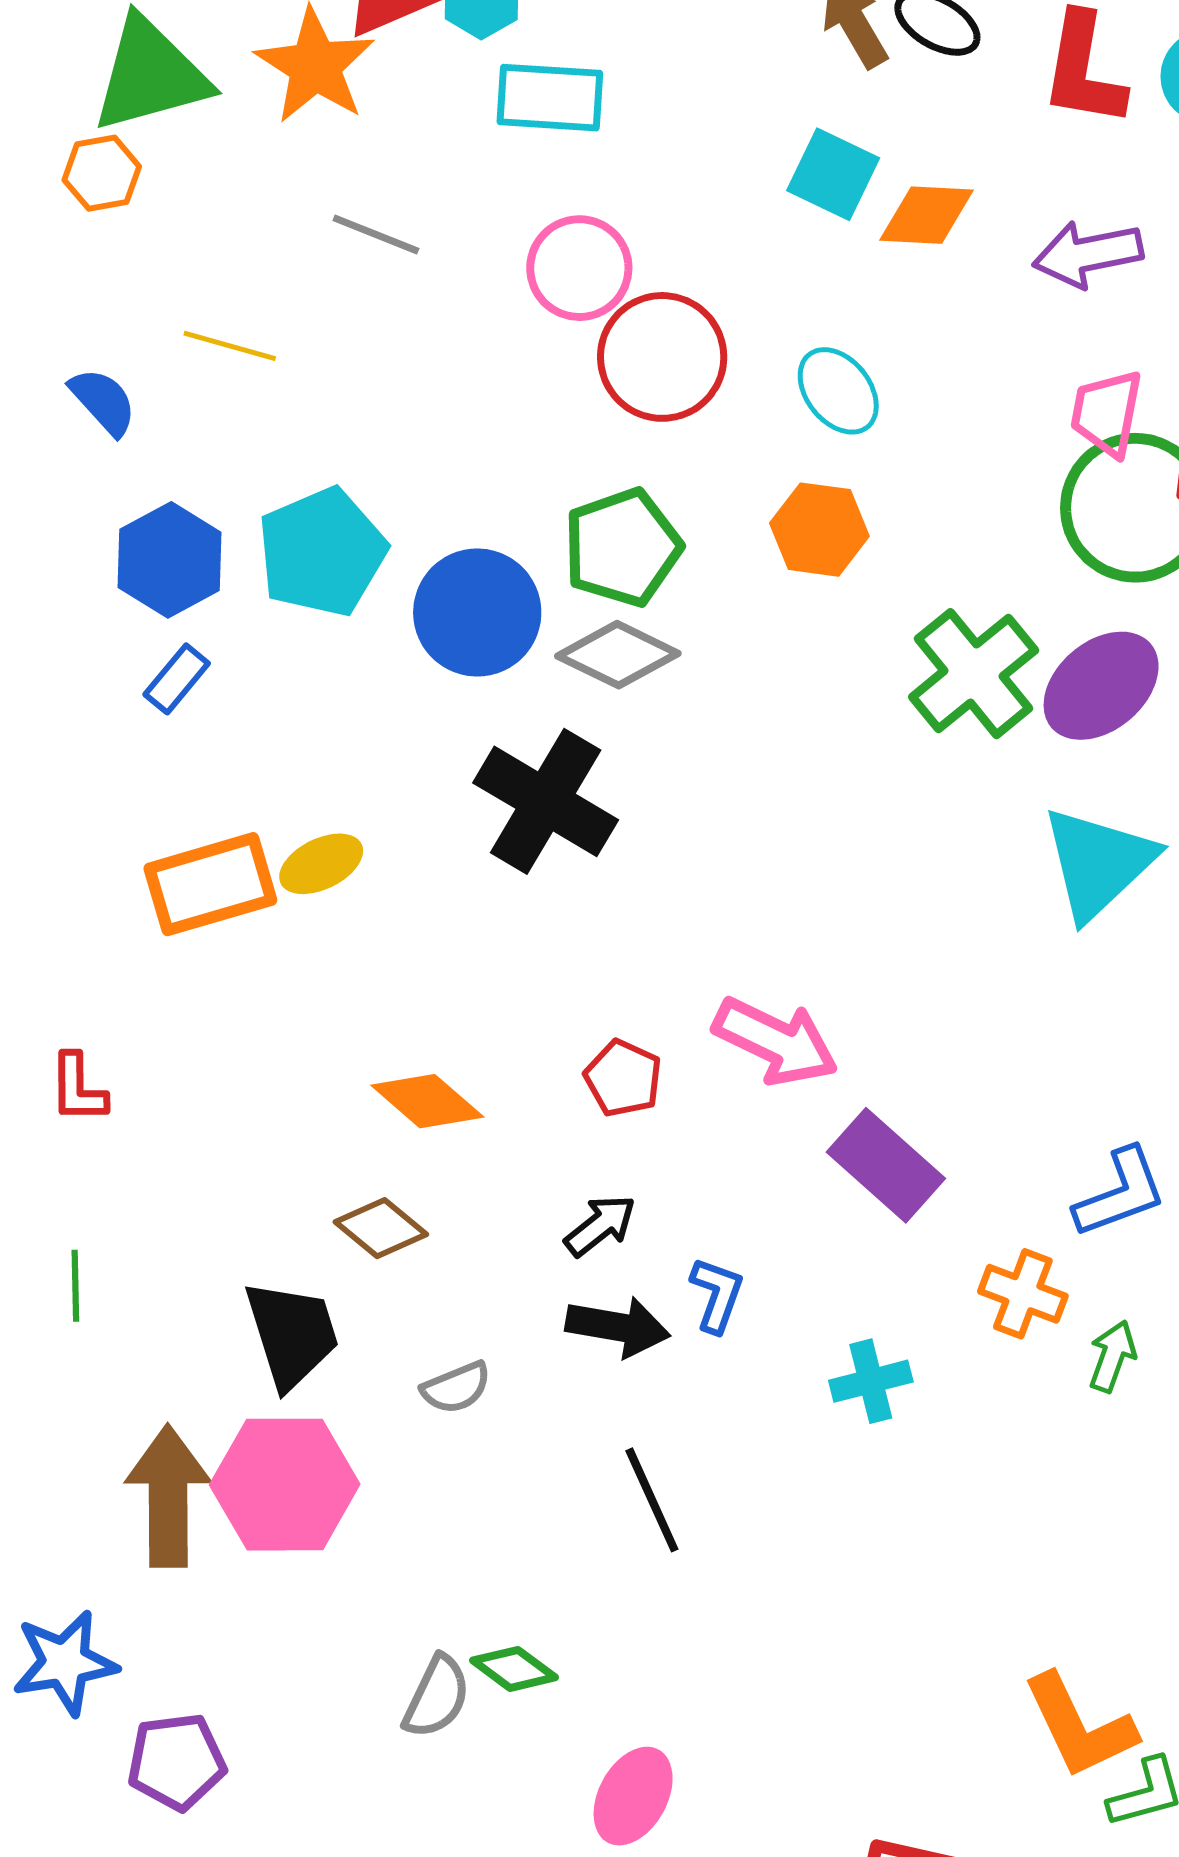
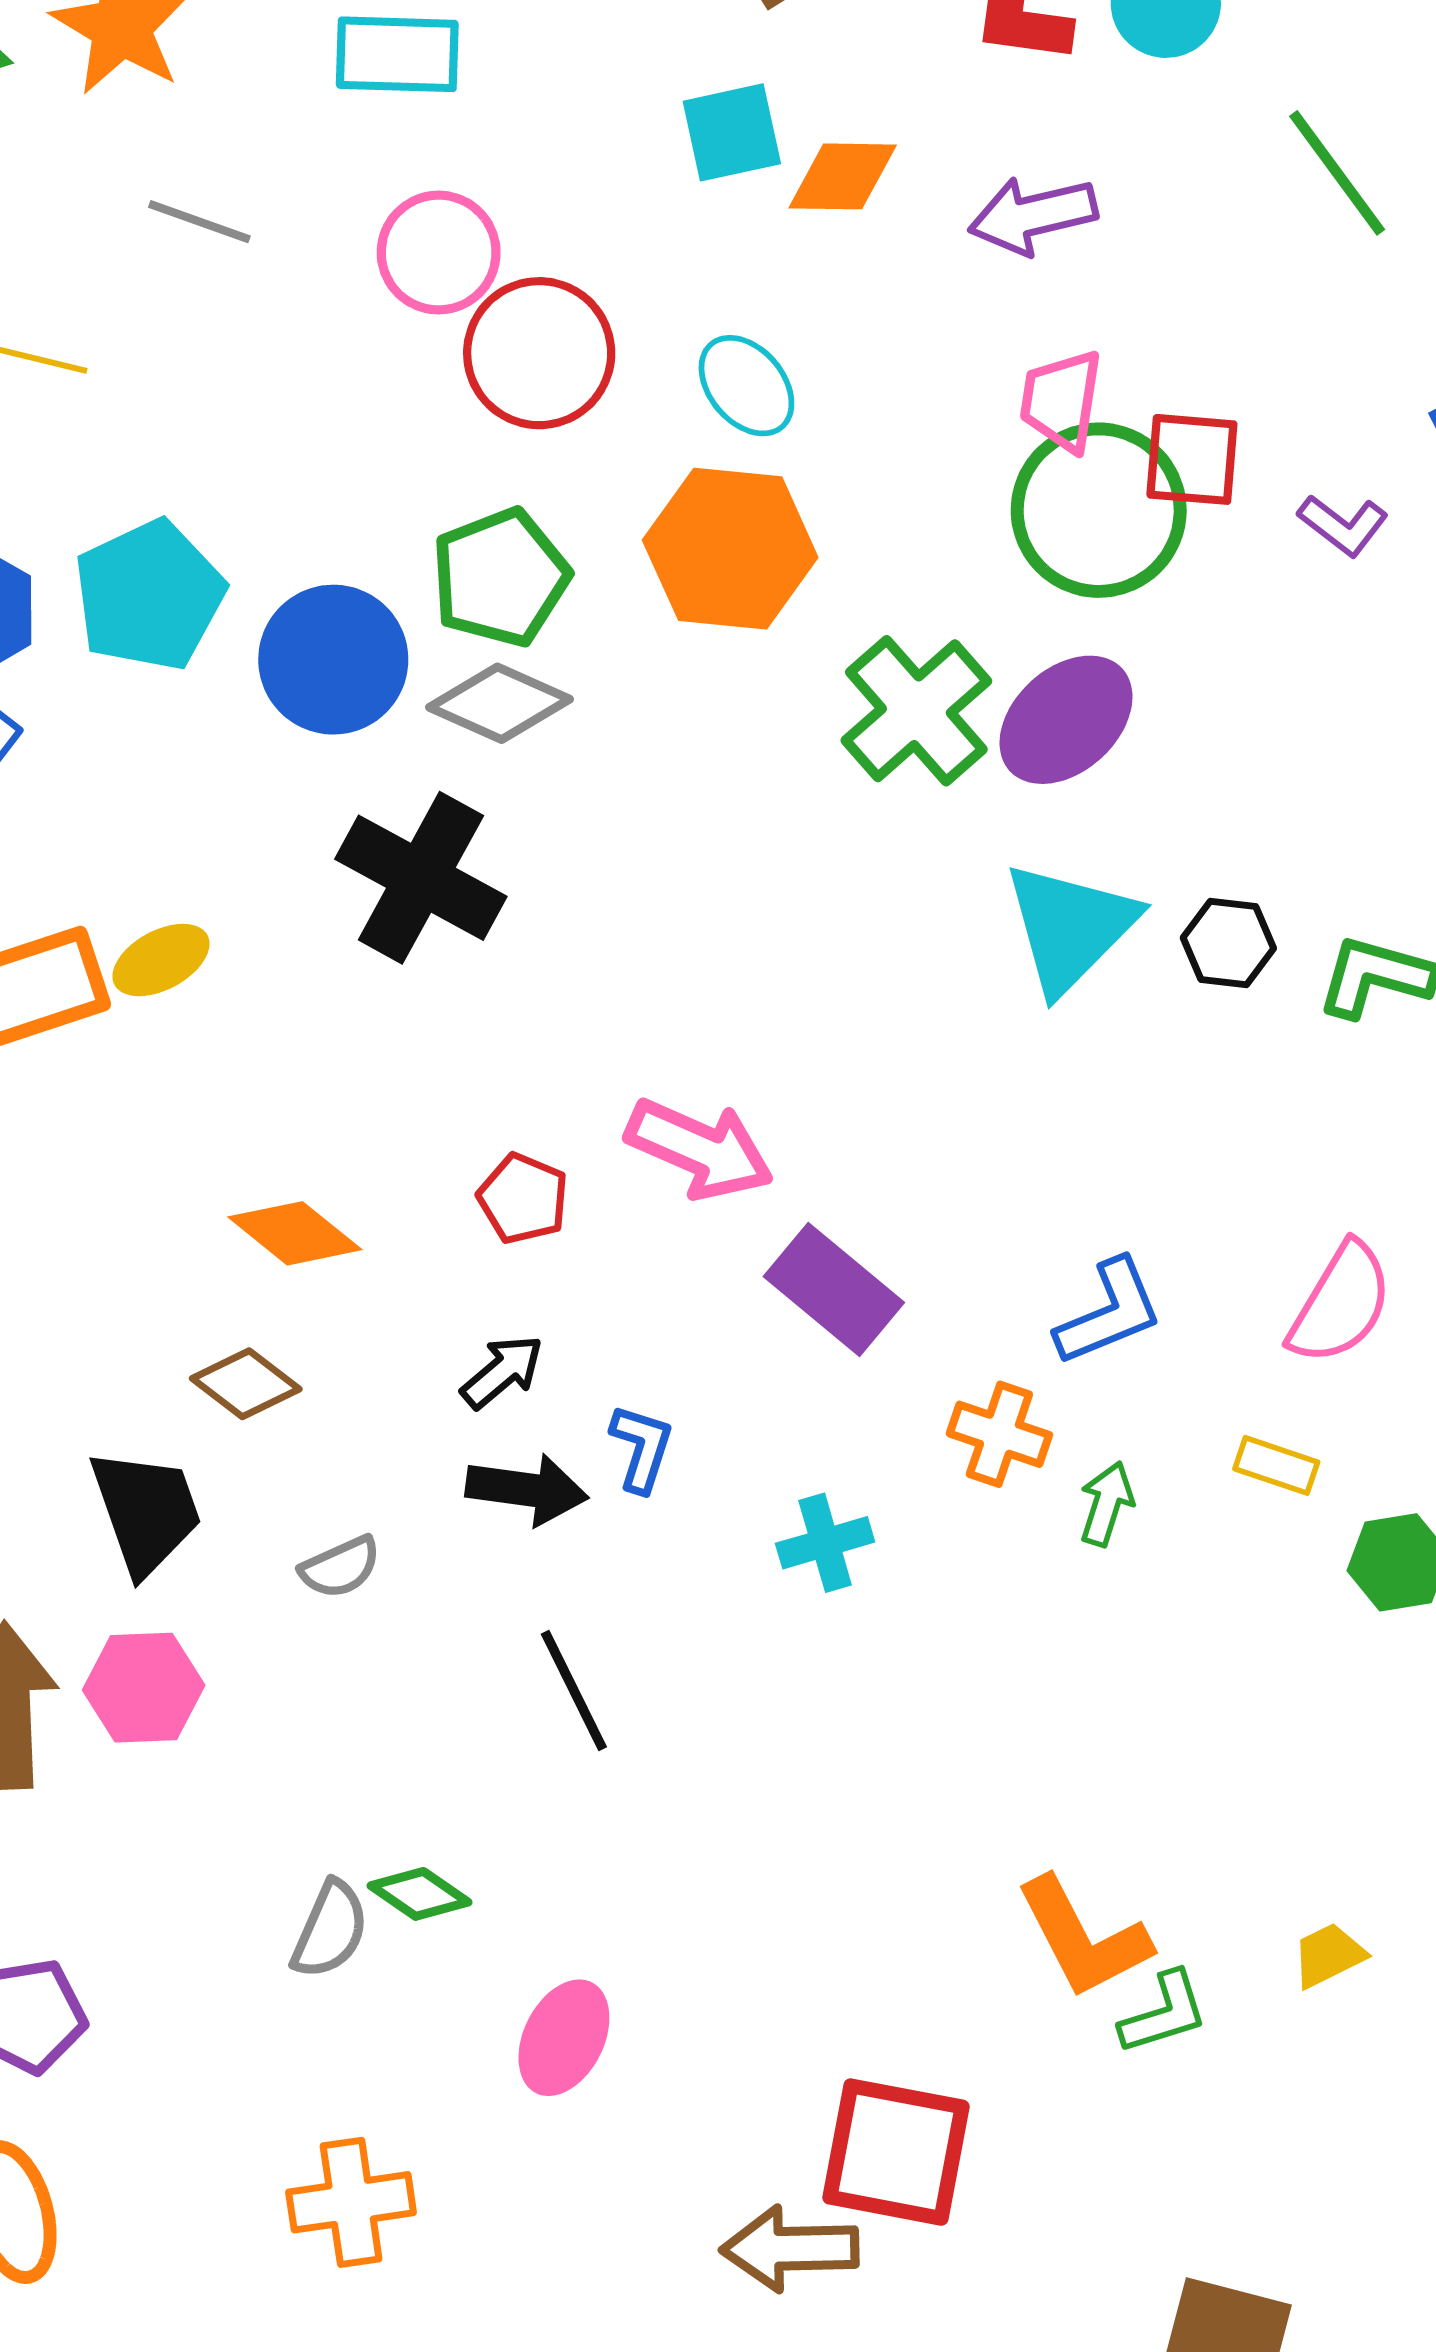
cyan square: (833, 174) -> (732, 132), turned -36
orange hexagon: (819, 530) -> (730, 549), size x1.5
pink hexagon: (285, 1485) -> (144, 1688), size x0.7

